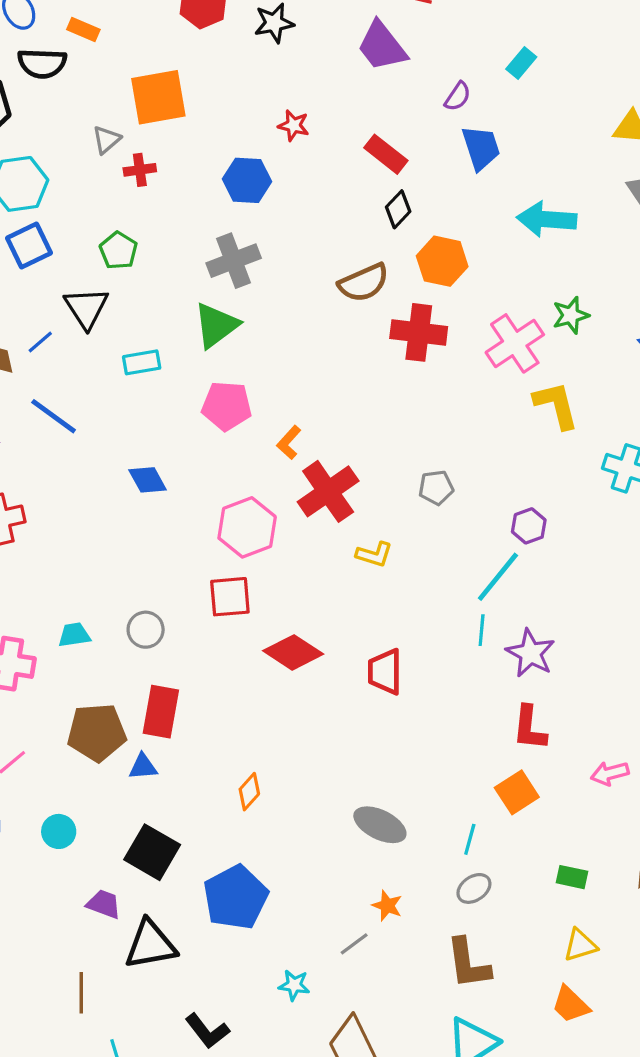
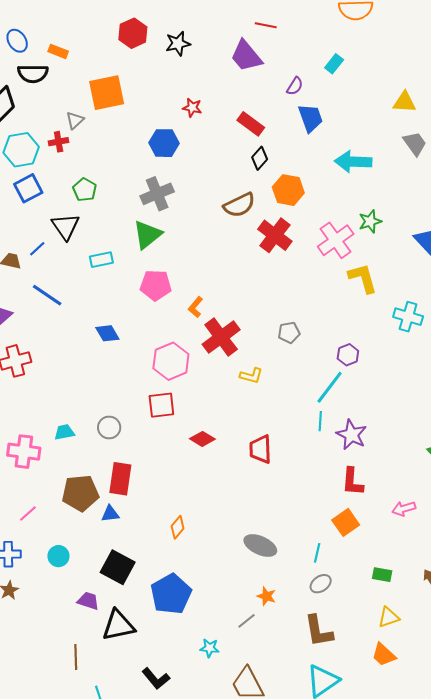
red cross: (140, 170) -> (59, 142), moved
red cross: (419, 332) -> (275, 235), turned 32
red diamond: (293, 652) -> (202, 439), size x0.7

